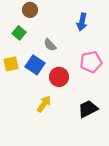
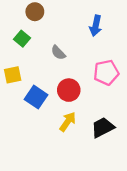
blue square: (35, 65) -> (36, 97), moved
yellow arrow: (44, 104) -> (68, 122), moved

